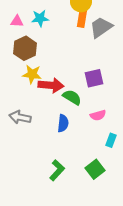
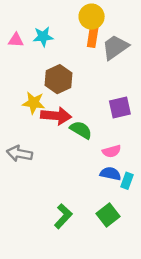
brown hexagon: (25, 48) -> (58, 79), moved
purple square: (94, 78) -> (120, 108), moved
blue semicircle: (63, 123) -> (110, 174), moved, turned -84

